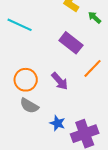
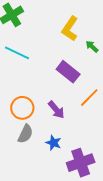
gray semicircle: (29, 106) -> (25, 134), turned -96
blue star: (57, 123) -> (53, 143), moved

